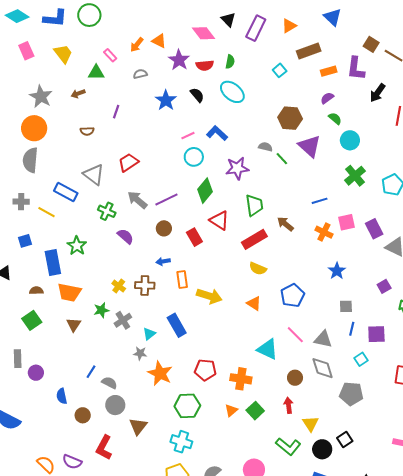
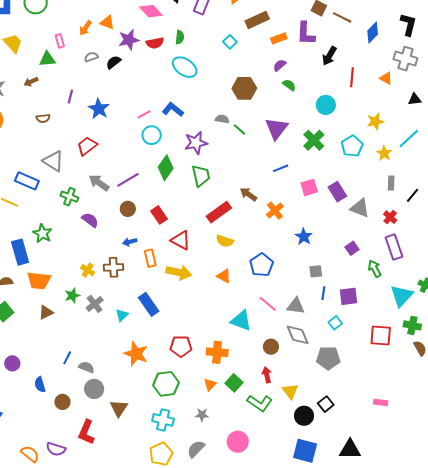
pink rectangle: (110, 55) -> (60, 41), turned 32
purple star: (179, 60) -> (129, 40), turned 30
black semicircle: (197, 95) -> (113, 62), moved, turned -84
blue star: (166, 100) -> (99, 109), moved
cyan circle: (350, 140) -> (326, 105), moved
purple triangle: (310, 146) -> (276, 128), moved, turned 30
green trapezoid: (254, 205) -> (201, 176), moved
red triangle: (219, 220) -> (181, 240), moved
orange cross: (324, 232) -> (275, 211), moved, turned 30
brown triangle: (74, 325) -> (46, 312), turned 35
gray star: (140, 353) -> (202, 415), moved
green L-shape: (288, 446) -> (260, 403), moved

